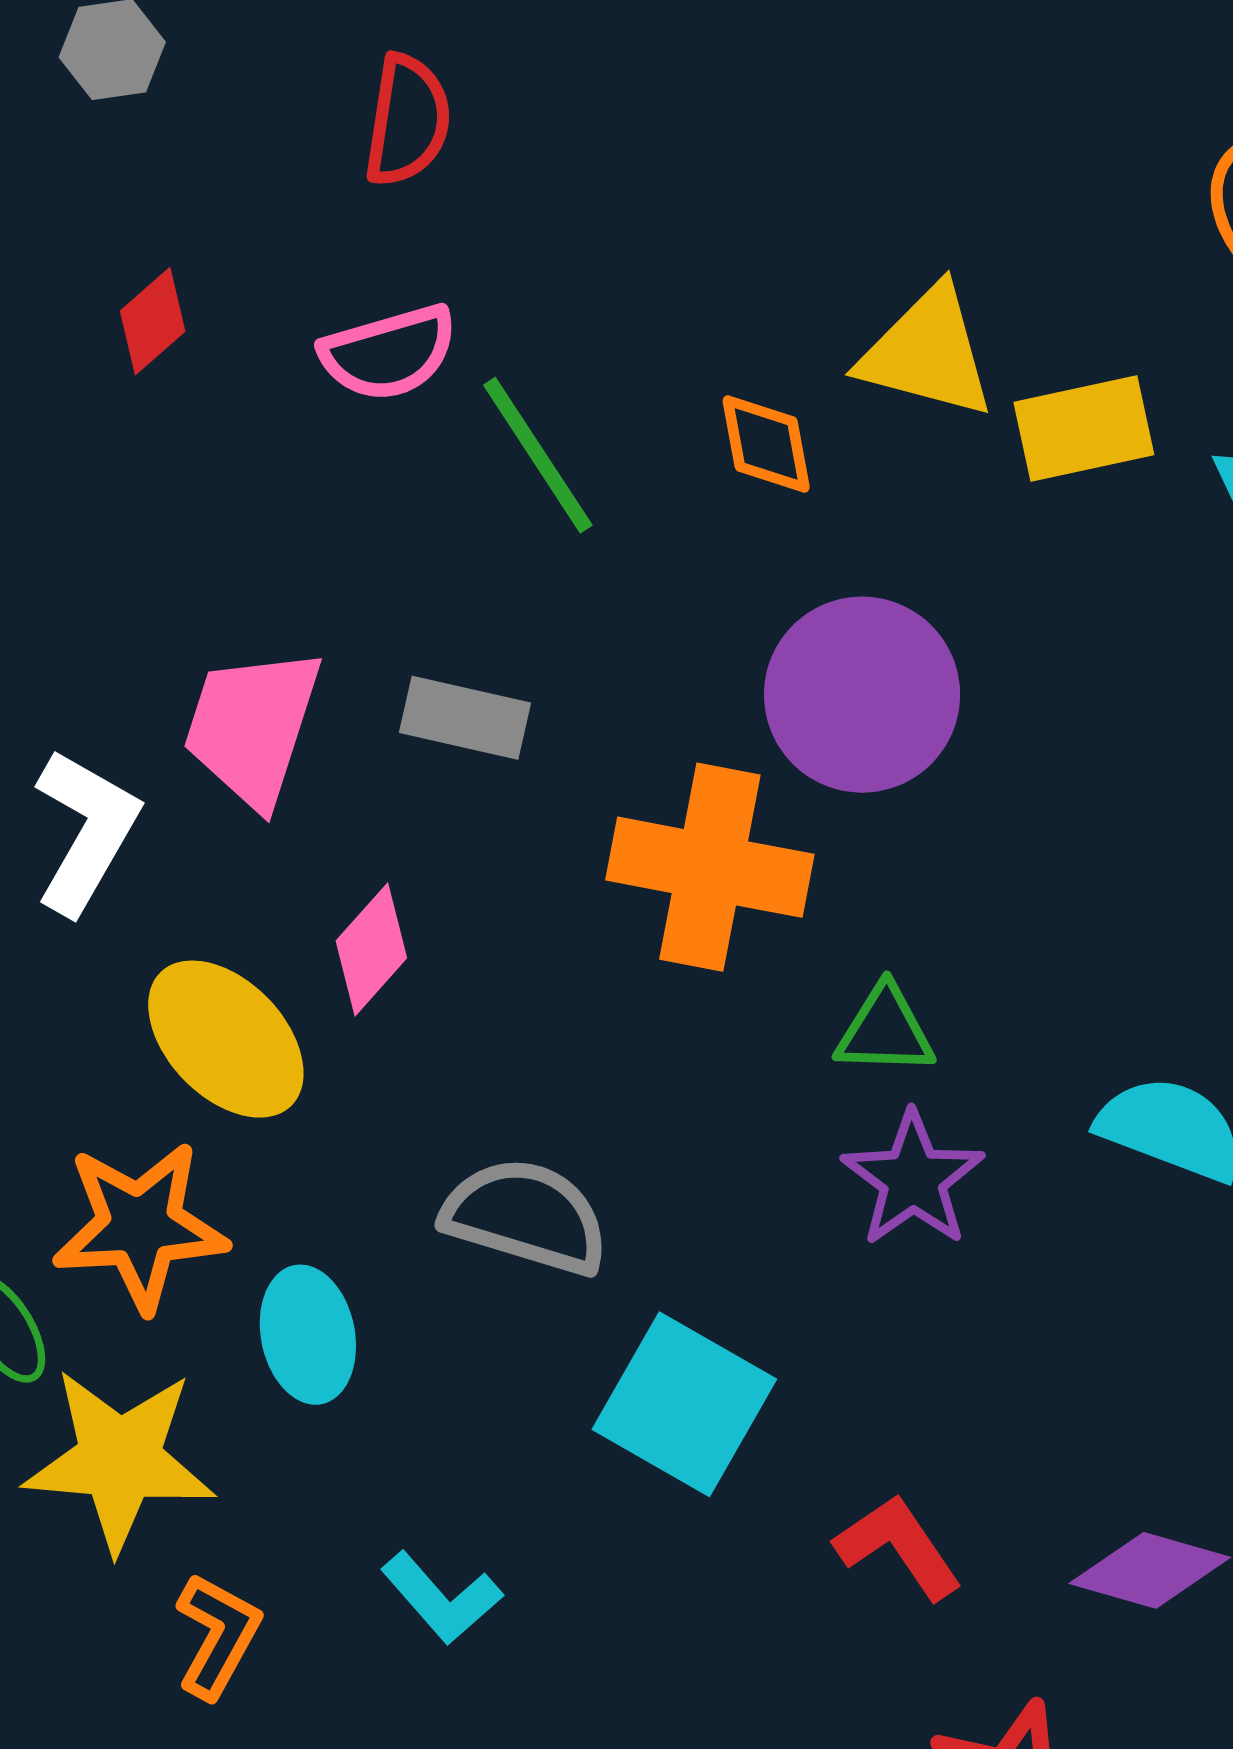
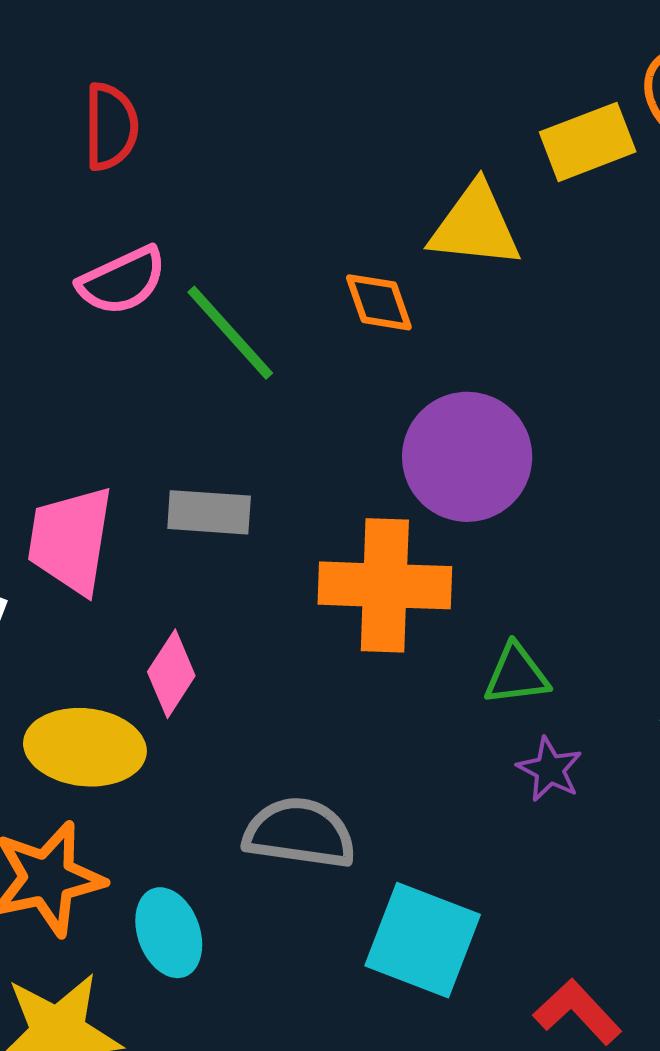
yellow rectangle: (1084, 429) -> (588, 142), moved
yellow ellipse: (226, 1039) -> (85, 747), turned -31
purple star: (913, 1179) -> (550, 769), size x0.7

